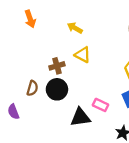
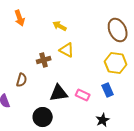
black circle: (57, 89) -> (43, 117), moved
black triangle: (80, 117) -> (59, 93), moved

